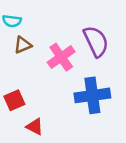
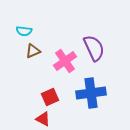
red square: (14, 100) -> (50, 97), moved

